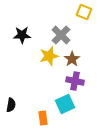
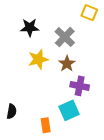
black star: (22, 35) -> (30, 28), moved
yellow star: (49, 56) -> (38, 59), moved
brown star: (72, 59) -> (67, 64), moved

